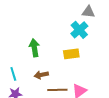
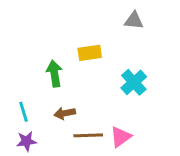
cyan cross: (79, 30) -> (134, 82), moved
yellow rectangle: (71, 54) -> (90, 53), moved

